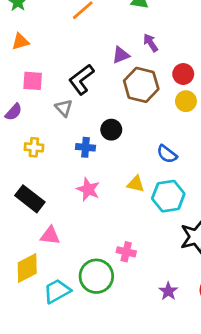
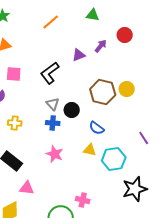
purple arrow: (151, 43) -> (101, 46), turned 72
red circle: (183, 74) -> (125, 35), moved
brown hexagon: (141, 85) -> (103, 92), moved
gray triangle: (64, 108) -> (53, 104), moved
blue semicircle: (167, 154) -> (97, 128), moved

